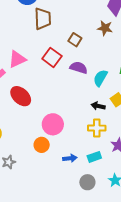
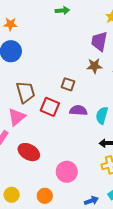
brown trapezoid: (43, 19) -> (26, 92), moved
orange circle: (42, 145) -> (45, 196), moved

